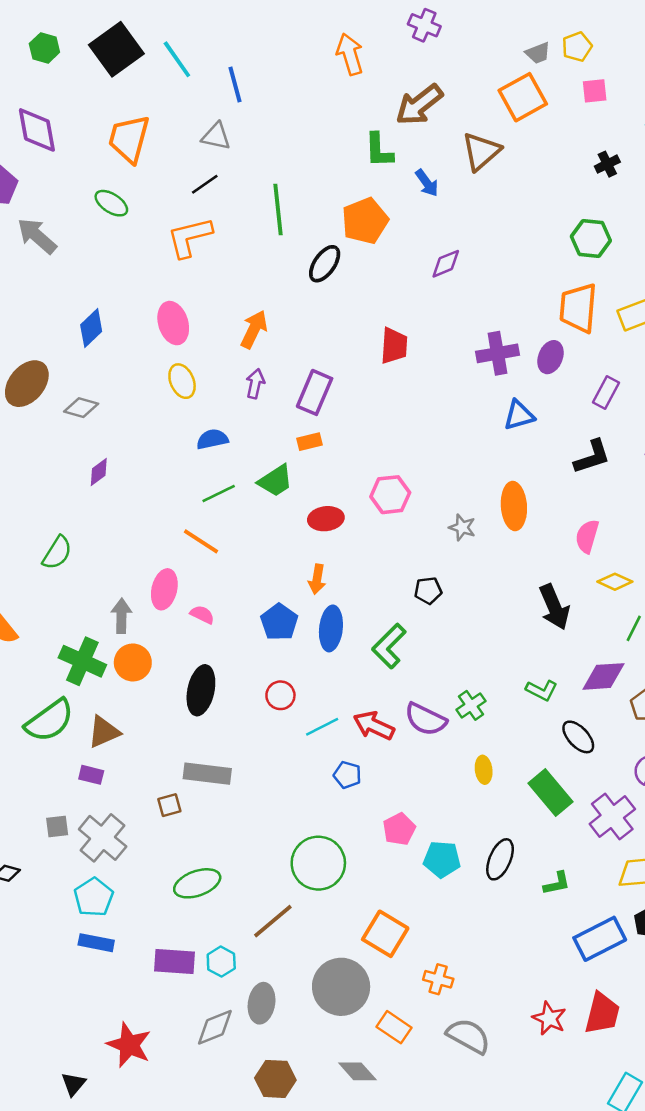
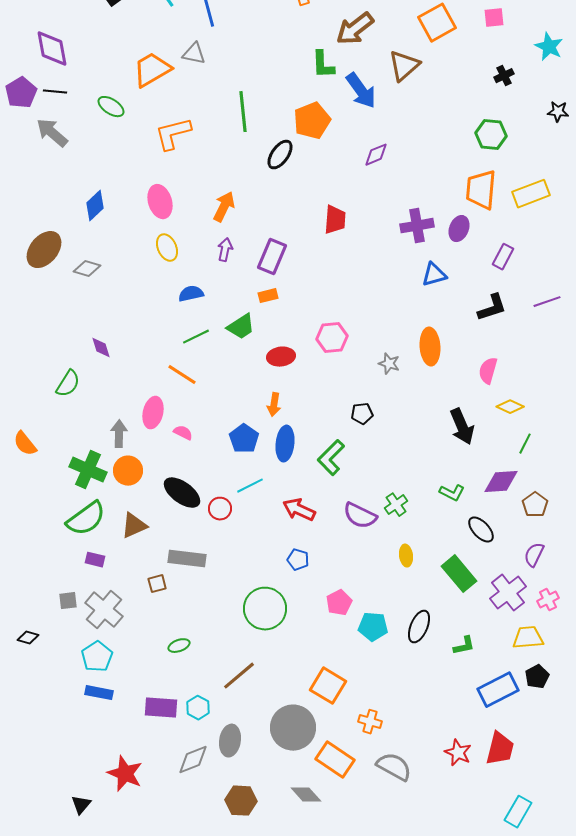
orange trapezoid: (129, 139) -> (152, 70), moved, turned 45
blue arrow: (427, 183) -> (361, 91), size x1.6
black line: (205, 184) -> (55, 92), moved, turned 40
purple diamond: (99, 472) -> (101, 348), moved, turned -70
black ellipse: (201, 690) -> (182, 493), turned -66
red circle: (280, 695) -> (220, 509), moved
green semicircle: (50, 721) -> (86, 519), moved
red arrow: (374, 726) -> (299, 510), moved
cyan line: (322, 727) -> (250, 486), moved
brown triangle: (104, 732) -> (134, 526), moved
green circle: (318, 863) -> (265, 609), moved
green ellipse: (197, 883) -> (179, 646), size x0.6
orange rectangle: (394, 1027) -> (335, 760), size x1.4

